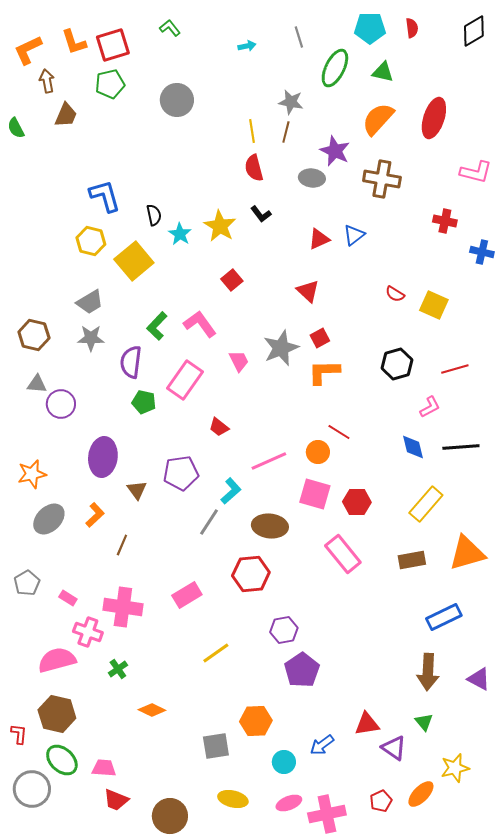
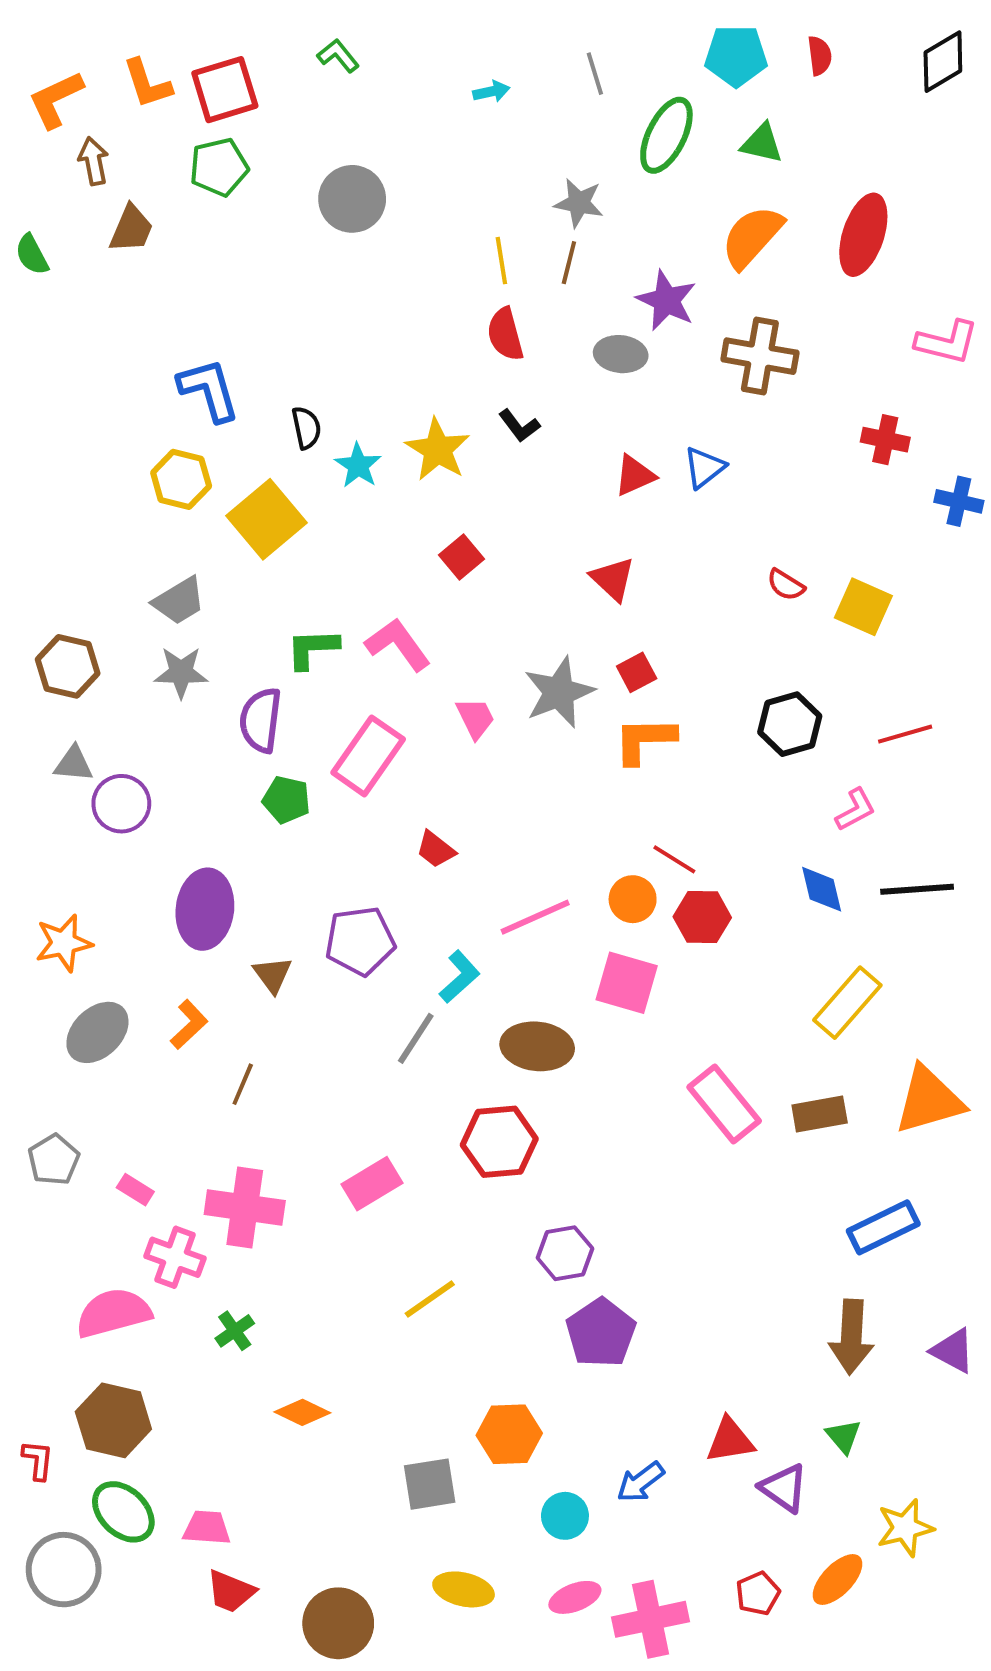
green L-shape: (157, 326) -> (312, 649), turned 44
red hexagon: (357, 502) -> (702, 917), moved
pink rectangle: (343, 554) -> (724, 1104), moved

